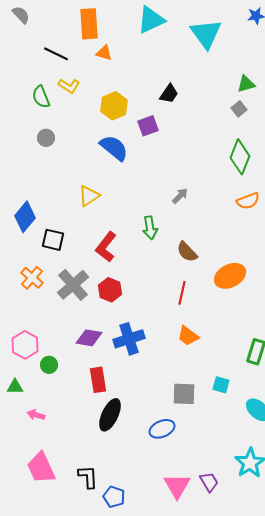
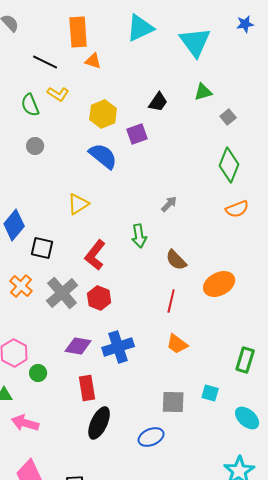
green triangle: (246, 84) -> (203, 92), moved
pink arrow: (36, 415) -> (25, 423), size x1.5

